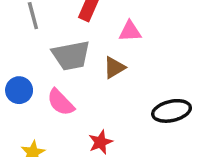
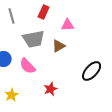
black ellipse: (172, 111) -> (92, 71), turned -35

